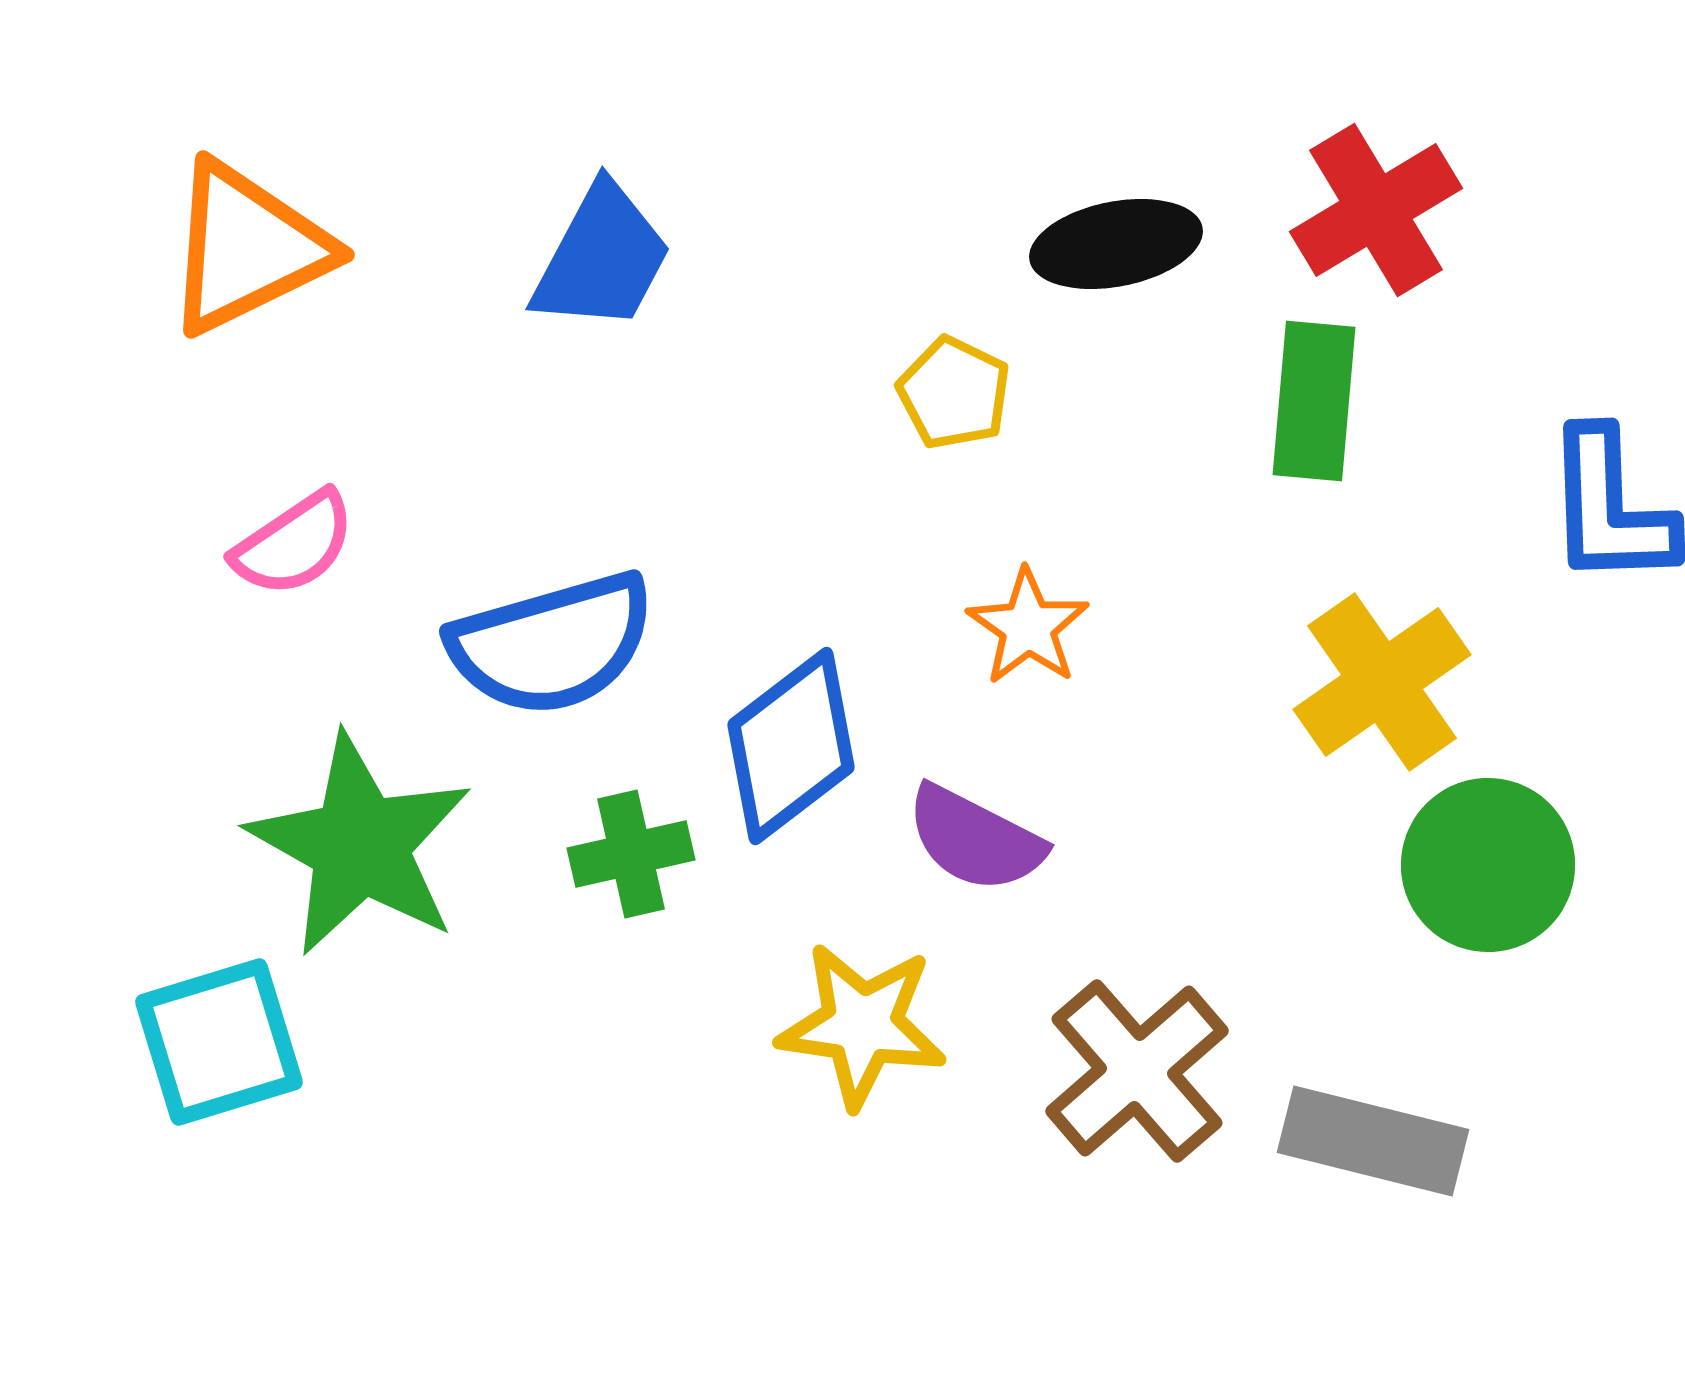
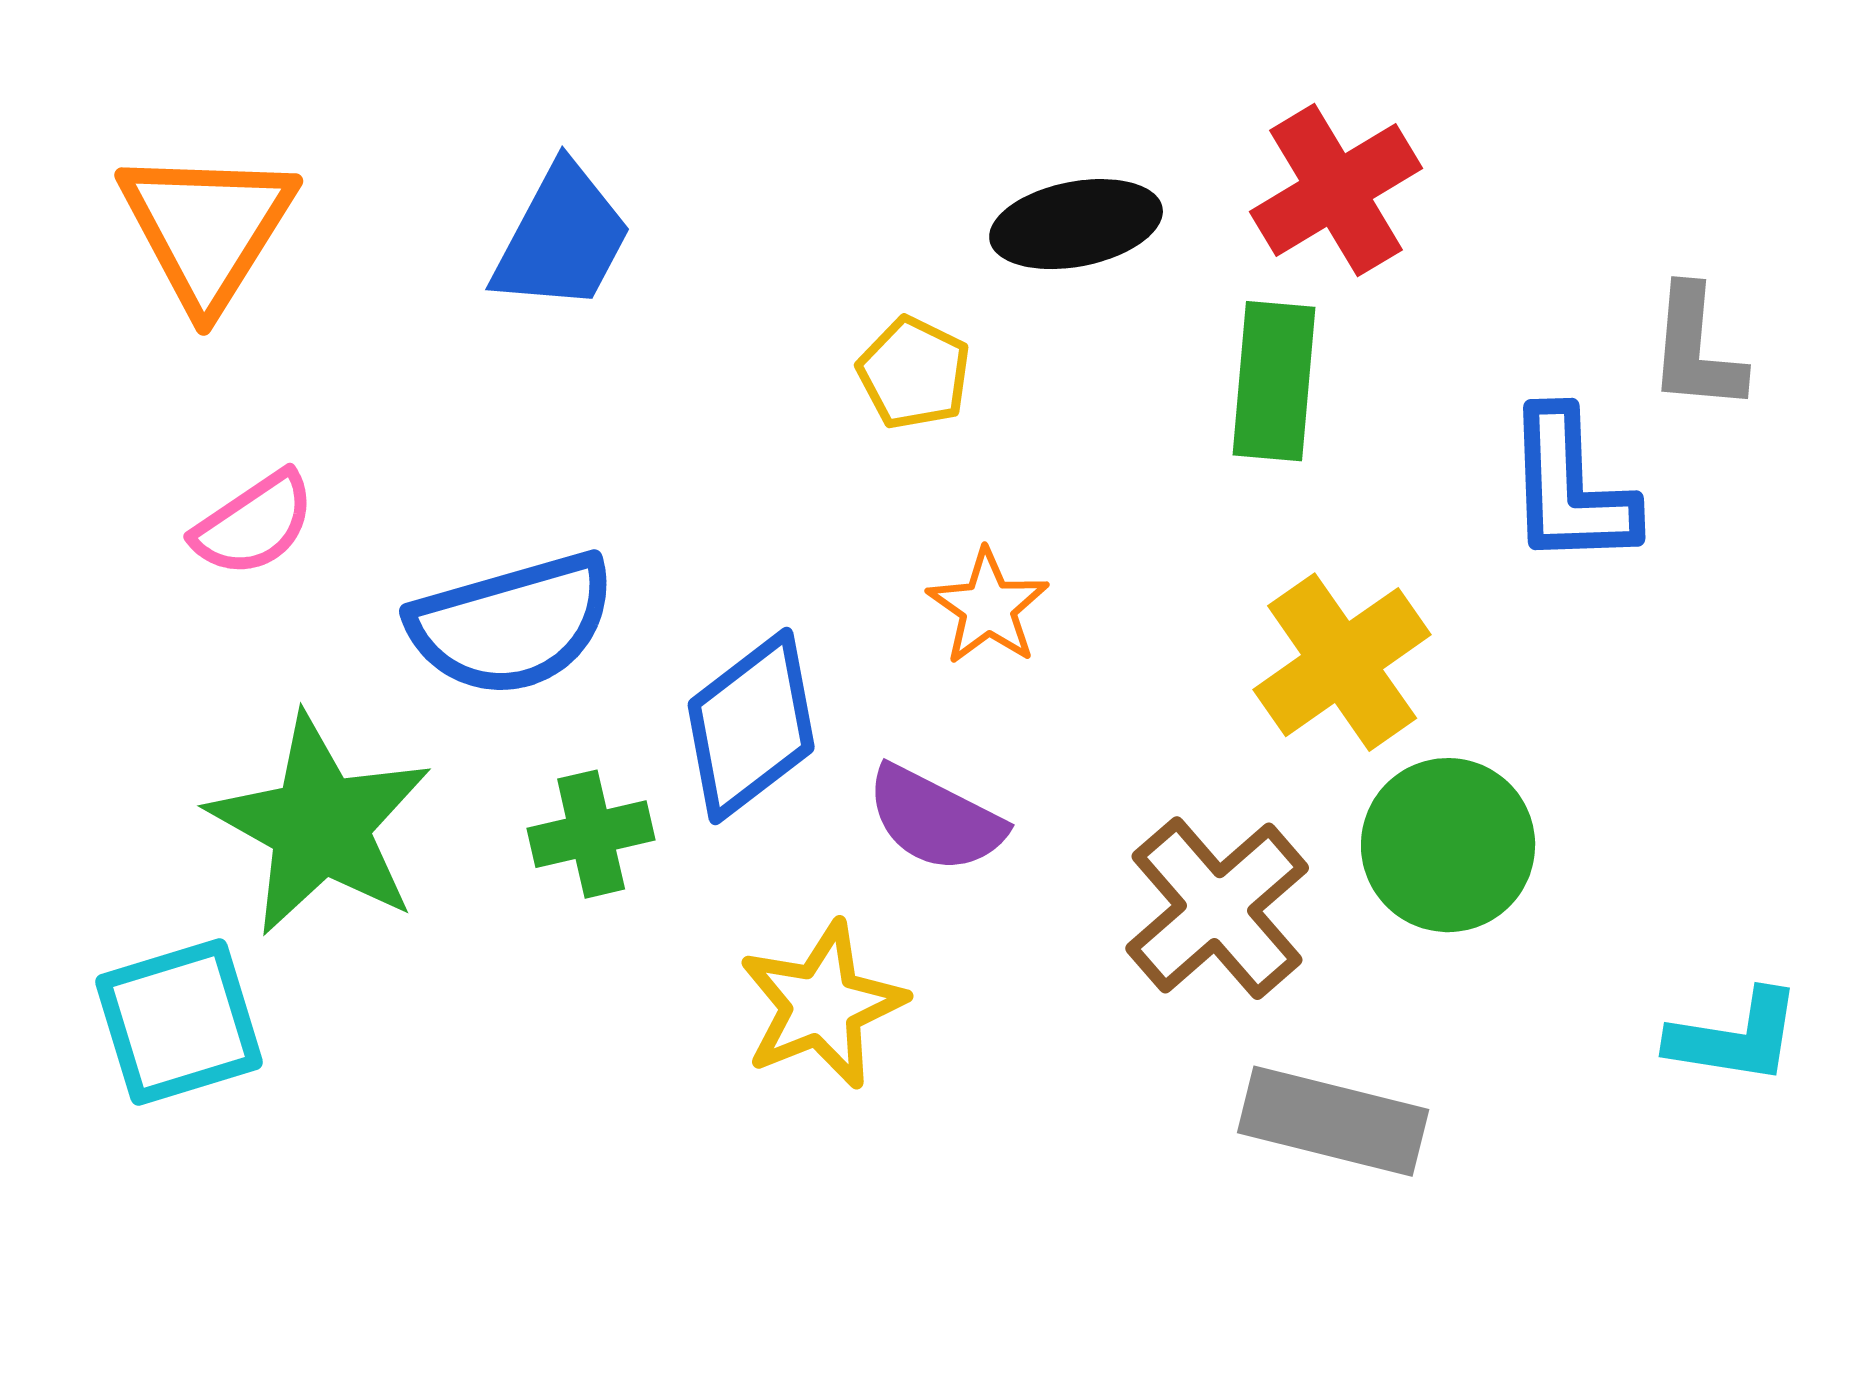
orange triangle: (247, 248) -> (207, 228), turned -32
yellow star: (862, 1025) -> (822, 1005), turned -30
brown cross: (1137, 1071) -> (1217, 908), moved

